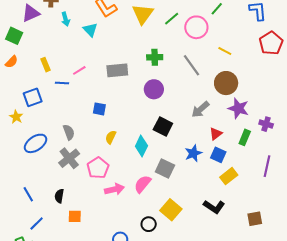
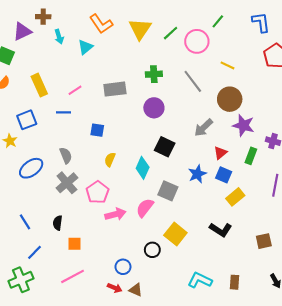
cyan triangle: (90, 30) -> (85, 47), turned 35
yellow rectangle: (45, 65) -> (39, 85), size x1.5
blue line: (62, 83) -> (64, 112), moved

